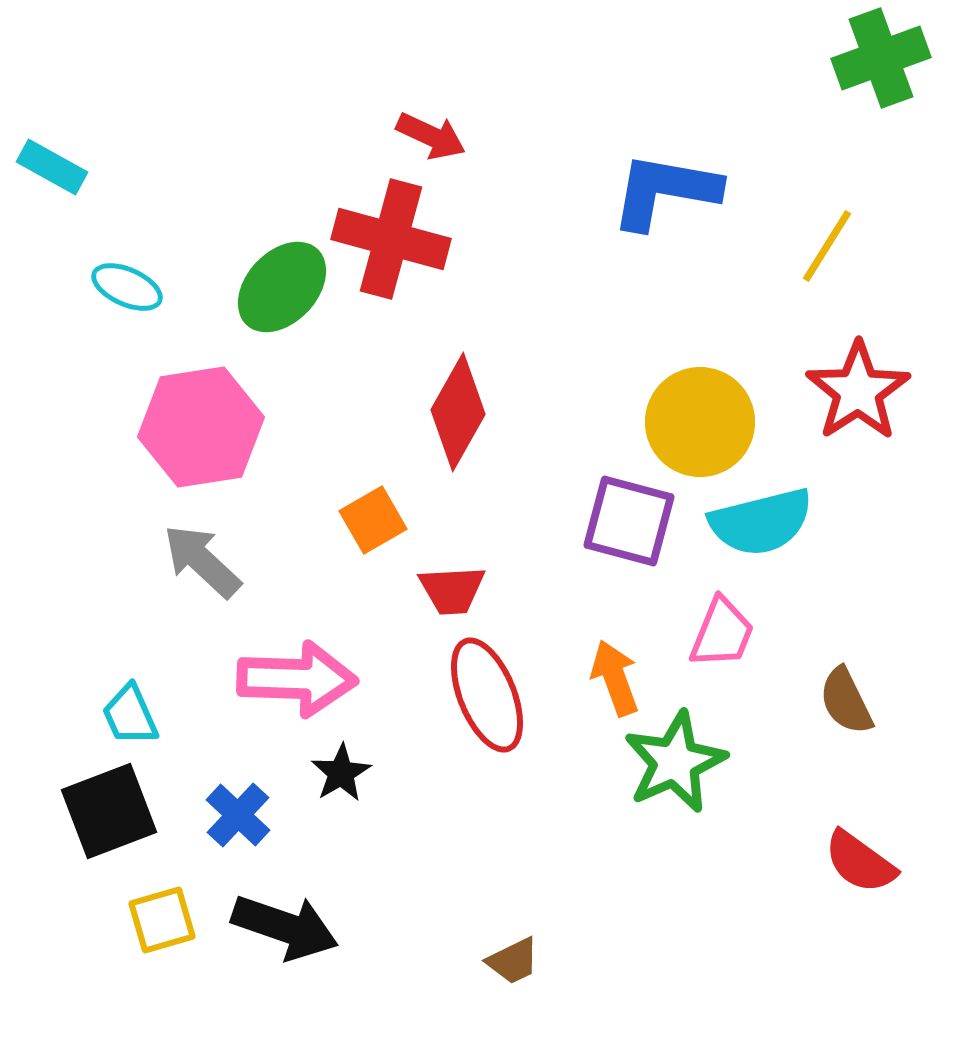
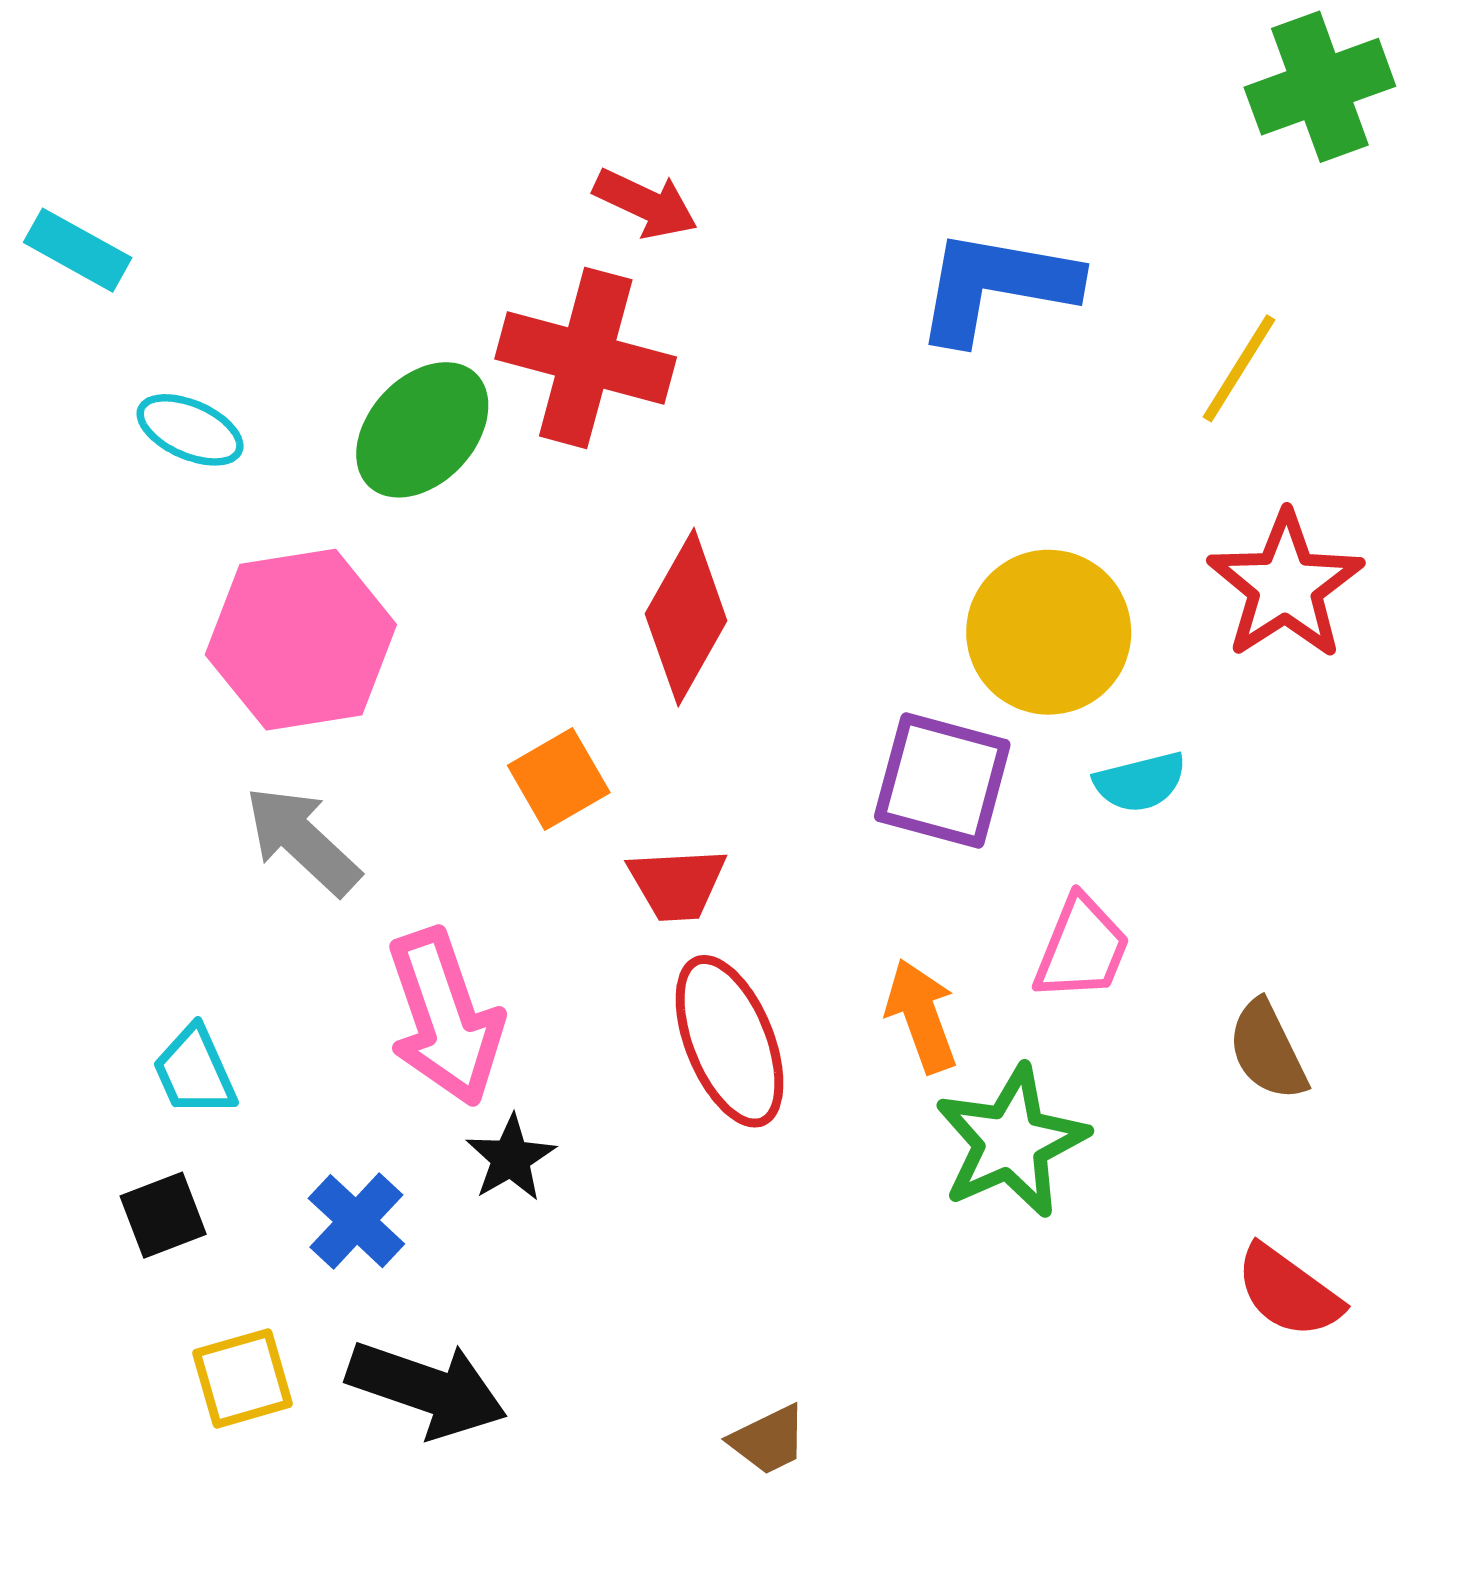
cyan semicircle: (761, 522) -> (1140, 782), size x0.6
pink arrow: (297, 679) -> (445, 1017), turned 69
black square: (109, 811) -> (163, 1215), size x0.6

